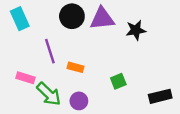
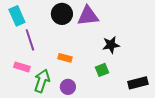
black star: (136, 30) -> (111, 45), moved
purple line: (50, 51) -> (30, 40), moved
green arrow: (49, 94) -> (42, 81), turned -115

